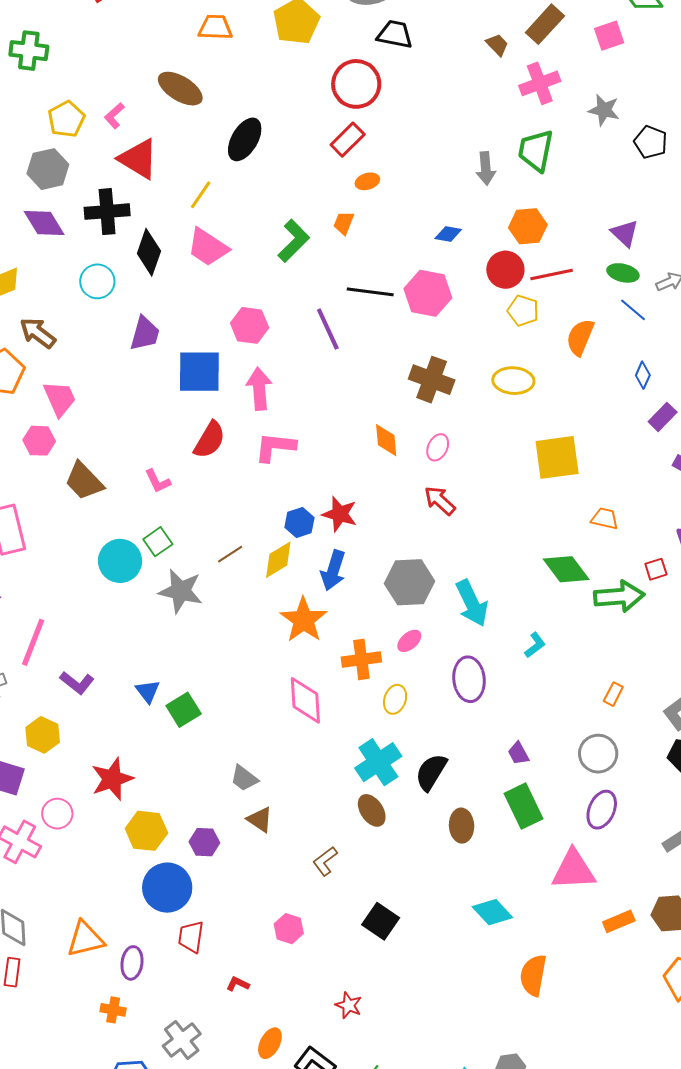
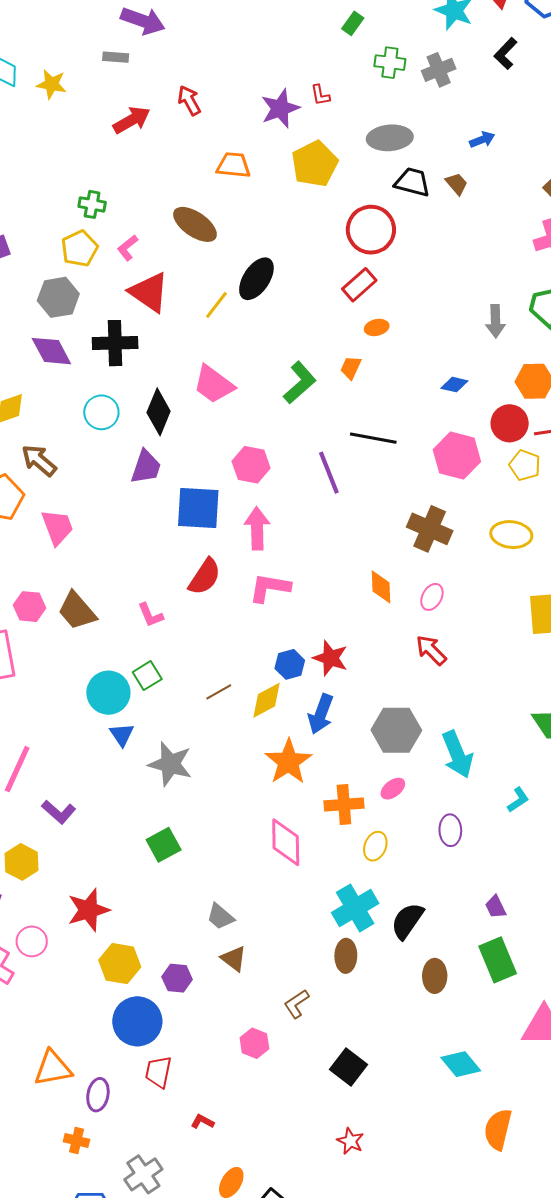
brown trapezoid: (497, 45) -> (457, 184), moved
green cross: (29, 51) -> (92, 204), moved, size x0.7
yellow line: (201, 195) -> (216, 305), moved
black diamond: (149, 252) -> (159, 412), moved
pink hexagon: (428, 293) -> (457, 456), moved
pink hexagon: (39, 441) -> (29, 607), moved
gray star: (181, 591) -> (170, 764), moved
purple ellipse: (469, 679) -> (450, 830), size x0.7
blue triangle: (148, 691) -> (122, 735), moved
brown ellipse: (372, 810) -> (346, 956), turned 32
pink hexagon: (289, 929) -> (254, 1043), moved
red star: (349, 1005) -> (350, 1141), moved

